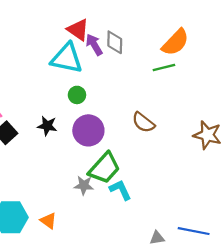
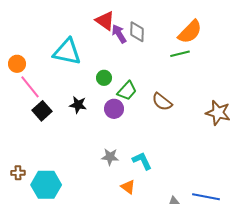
cyan triangle: (67, 58) -> (67, 52), moved
purple circle: (88, 130) -> (114, 109), size x0.7
green trapezoid: (104, 168) -> (127, 91), moved, size x0.7
orange triangle: (48, 221) -> (128, 187), moved

